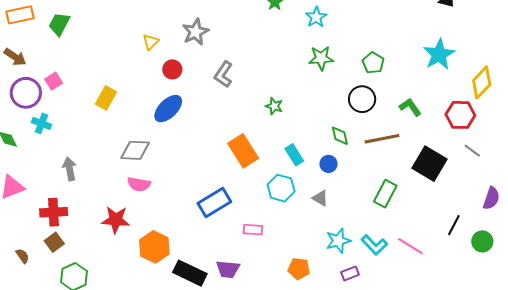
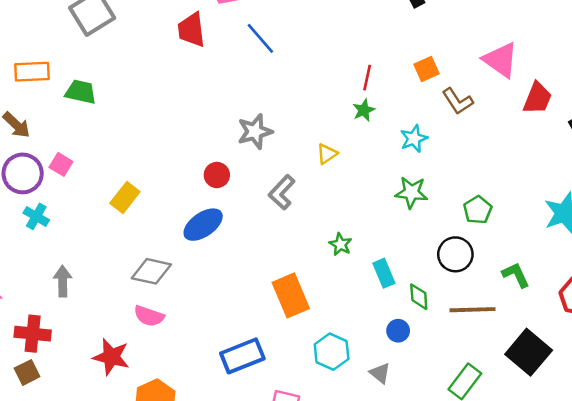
green trapezoid: (59, 24) -> (81, 92), turned 65
yellow triangle: (151, 42) -> (327, 154), moved
pink square: (54, 81) -> (61, 164), turned -36
cyan rectangle: (294, 155) -> (384, 273), moved

